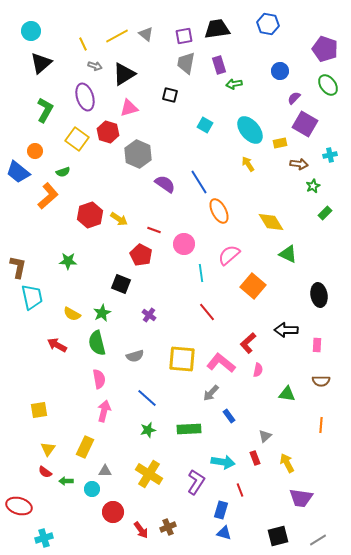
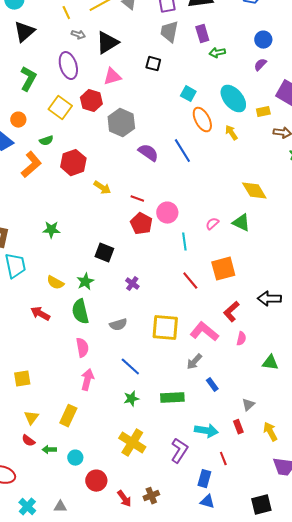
purple semicircle: (294, 98) -> (260, 65), moved
orange ellipse: (219, 211) -> (202, 120), moved
red hexagon: (90, 215) -> (73, 163), moved
green triangle: (288, 254) -> (241, 223), moved
red pentagon: (141, 255) -> (141, 224), moved
pink semicircle: (229, 255) -> (212, 224), size x0.6
orange square: (253, 286) -> (223, 269), moved, turned 35
gray triangle: (105, 471) -> (60, 507), moved
cyan cross: (44, 538) -> (27, 507), turned -30

